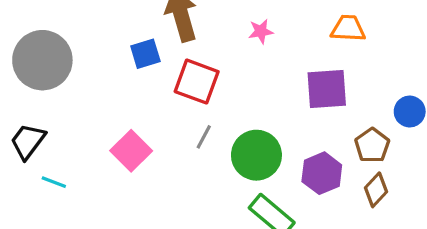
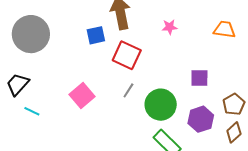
purple square: (327, 89) -> (199, 78), moved, size x0.7

